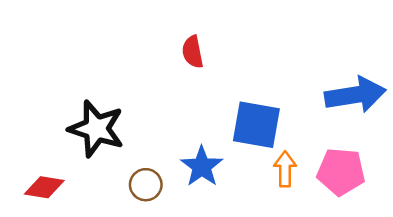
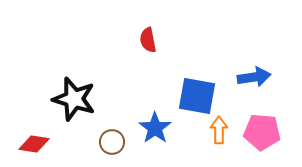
blue arrow: (355, 95) -> (254, 77), moved, size x0.7

